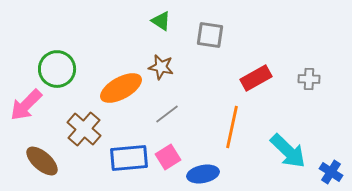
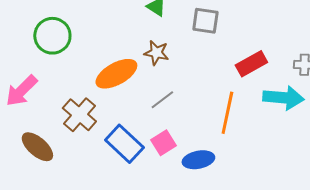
green circle: (57, 69) -> (52, 36), moved
cyan arrow: (288, 151) -> (283, 98), moved, turned -39
blue rectangle: (129, 158) -> (124, 144), turned 48

